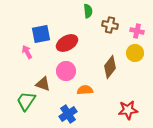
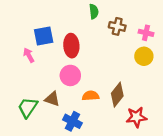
red ellipse: (67, 43) -> (71, 46), turned -65
brown diamond: (110, 67) -> (117, 95), moved
brown triangle: (43, 84) -> (52, 99), moved
blue cross: (68, 114) -> (72, 121), turned -30

